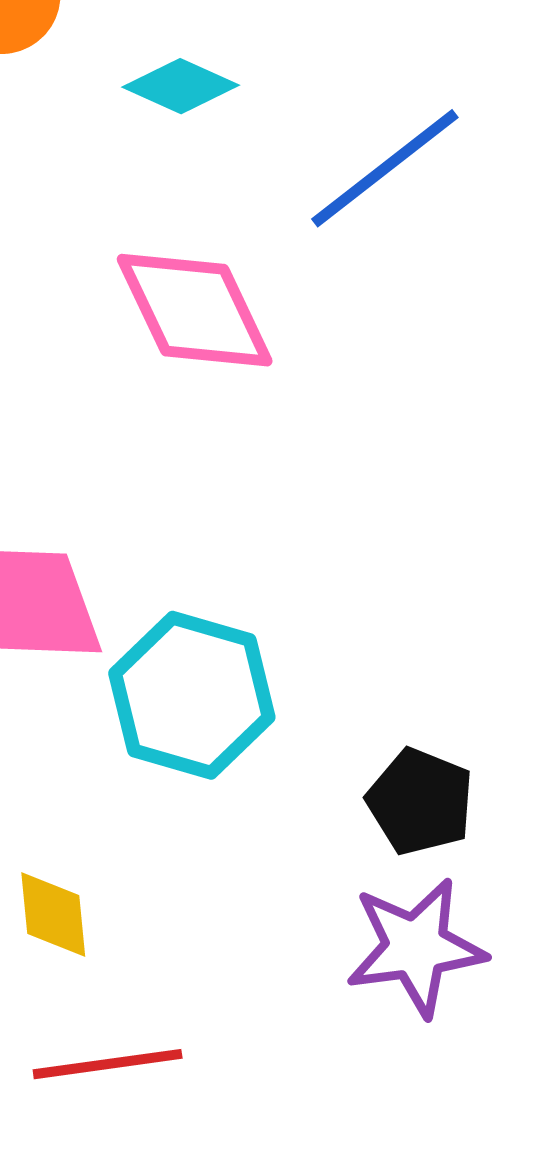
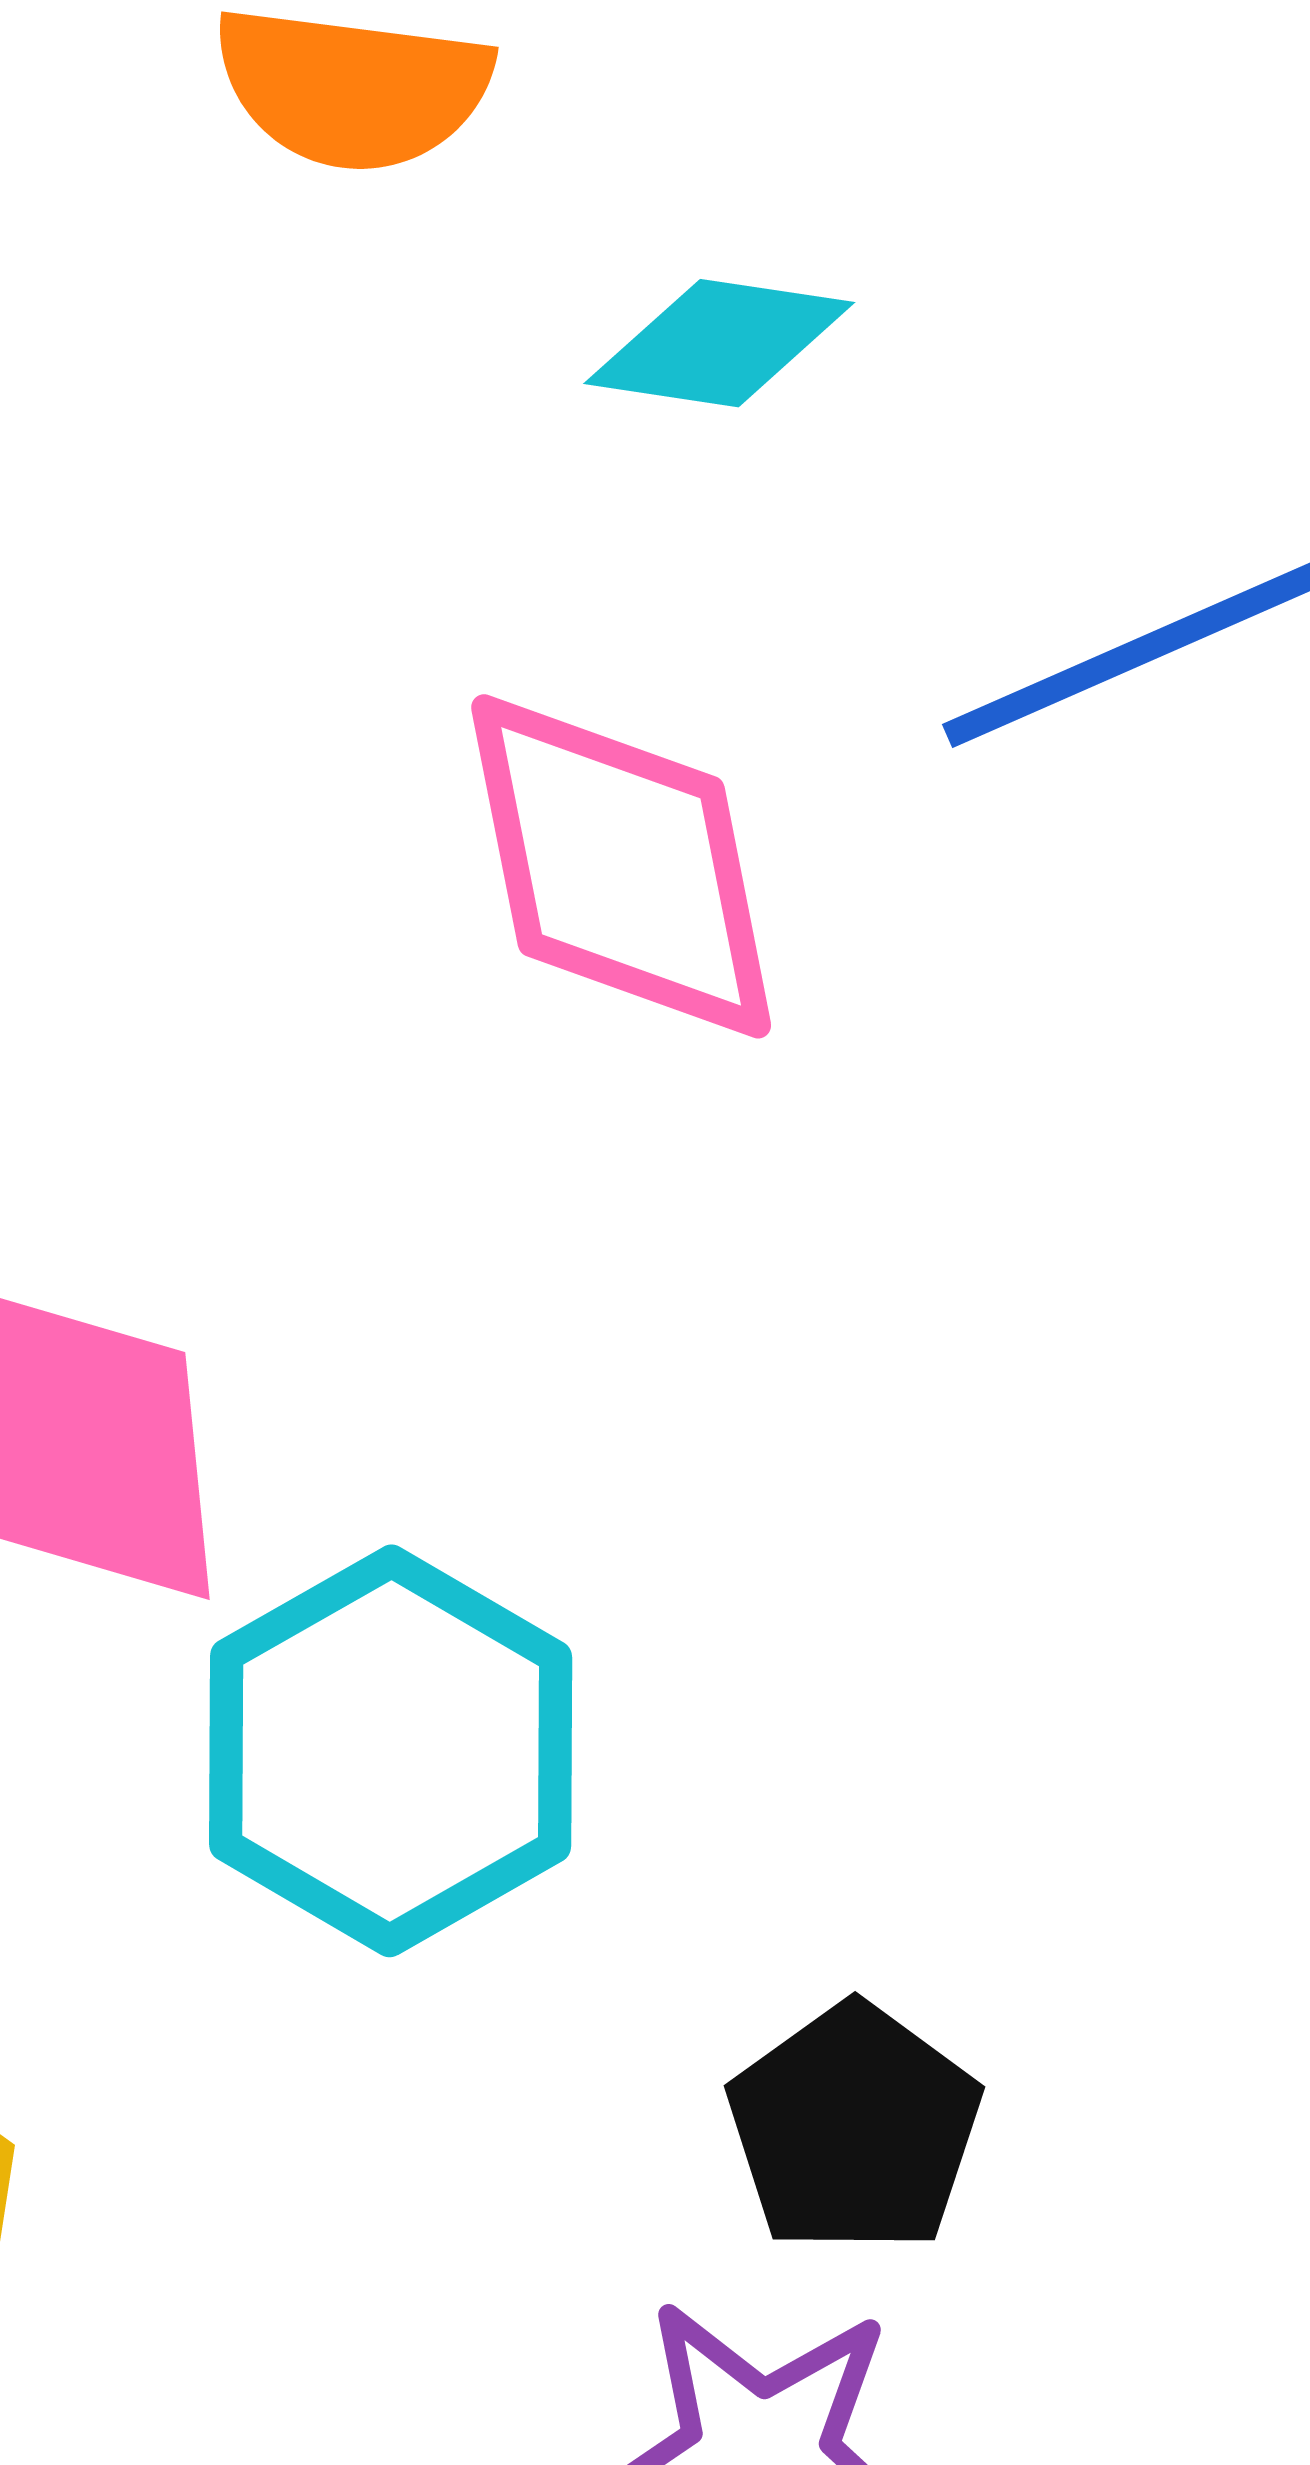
cyan diamond: (181, 86) -> (719, 343), turned -30

